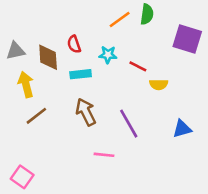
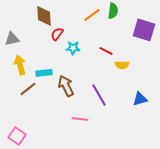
red semicircle: (74, 44) -> (57, 34), turned 56
cyan star: (108, 55) -> (73, 48), moved
brown diamond: (48, 57) -> (44, 16), moved
cyan rectangle: (81, 74) -> (44, 73), moved

